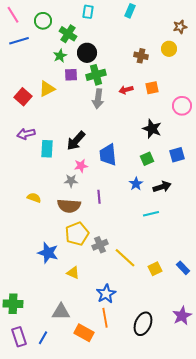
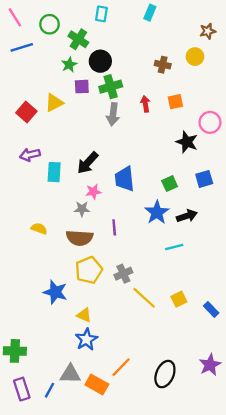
red arrow: (126, 90) -> (145, 104), turned 96
black star: (152, 129) -> (187, 142), moved
blue star: (136, 184) -> (157, 212), size x1.5
gray cross: (100, 245) -> (123, 274), moved
yellow square: (155, 269) -> (179, 299), moved
blue star: (106, 294) -> (86, 339), moved
gray triangle: (61, 312) -> (70, 374), moved
orange line: (105, 318) -> (121, 367), turned 54

